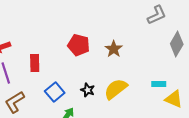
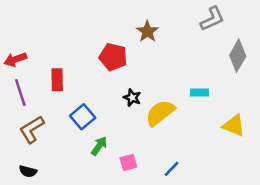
brown star: (114, 49) -> (147, 32), moved
cyan rectangle: (159, 84) -> (200, 93), moved
black star: (88, 90) -> (132, 98), moved

